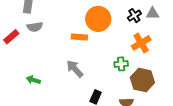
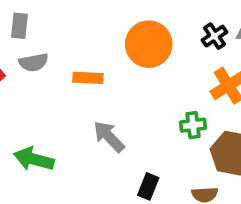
orange rectangle: (79, 37) -> (88, 78), moved
green arrow: (33, 80) -> (34, 159), size x1.5

